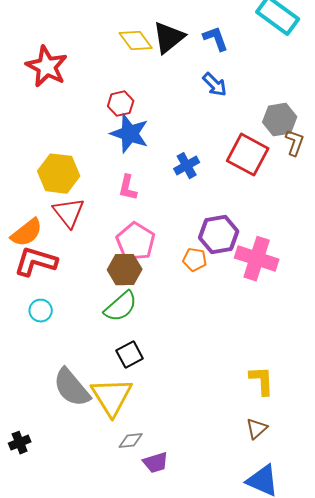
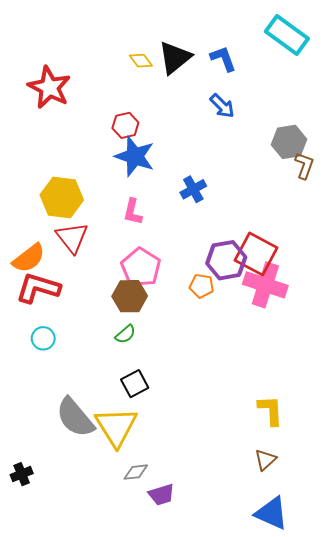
yellow diamond: (136, 41) -> (141, 61), size x0.7
red square: (248, 155) -> (256, 254), moved
green semicircle: (121, 307) -> (125, 334), size x0.6

